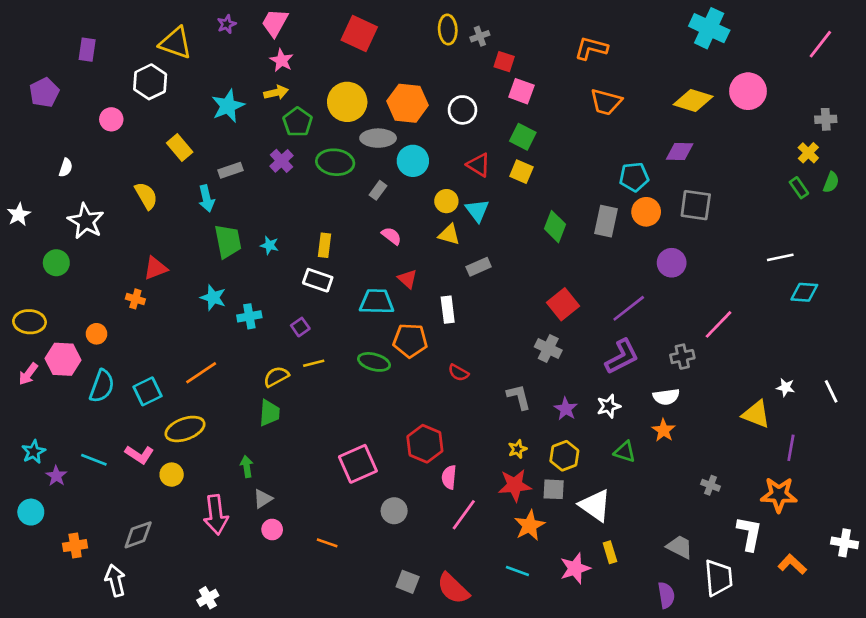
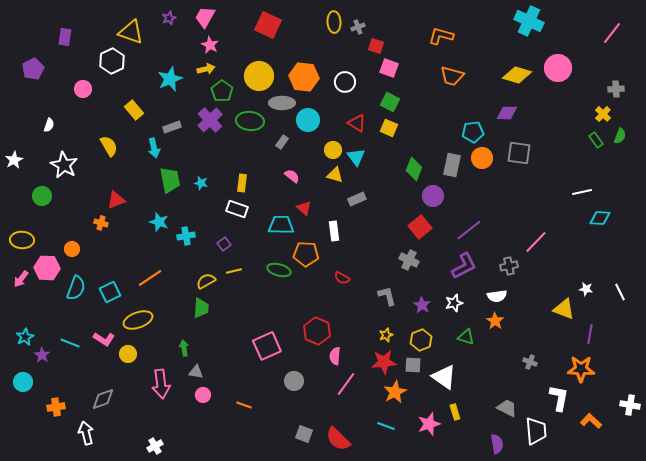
purple cross: (282, 161) -> (210, 120), size x1.4
purple circle: (672, 263) -> (433, 196), moved
gray triangle: (263, 499) -> (196, 372), turned 42

